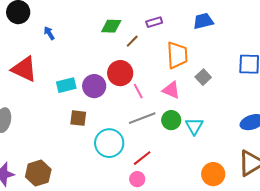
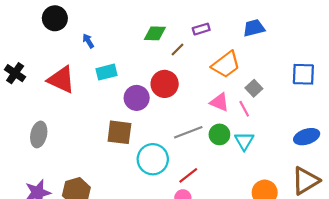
orange trapezoid: (177, 55) -> (226, 65), turned 56
cyan rectangle: (66, 85) -> (107, 72), moved
pink line: (138, 91) -> (244, 109), moved
brown square: (78, 118) -> (119, 132), size x1.4

